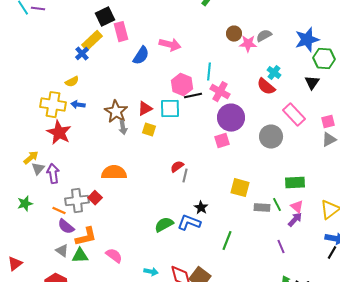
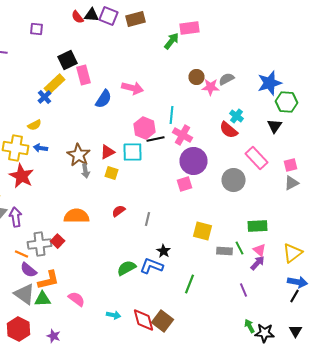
red semicircle: (177, 167) -> (118, 211), moved
gray triangle: (62, 251) -> (24, 294), size x1.6

